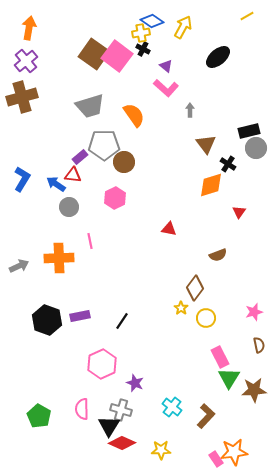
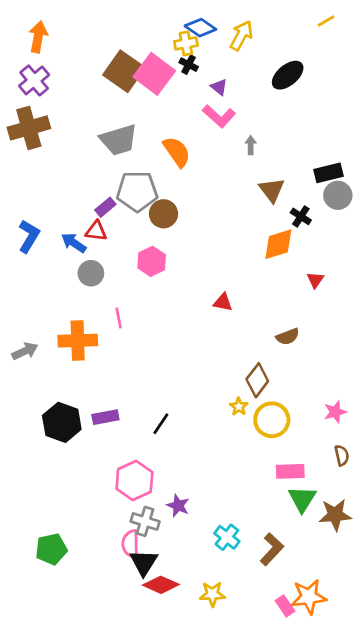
yellow circle: (206, 318) -> (272, 420), size x1.4
pink rectangle: (220, 357) -> (290, 471), turned -65
pink semicircle: (82, 409) -> (131, 544), moved
gray cross: (121, 410) -> (145, 521), moved
green pentagon: (39, 416) -> (51, 549), turned 30

